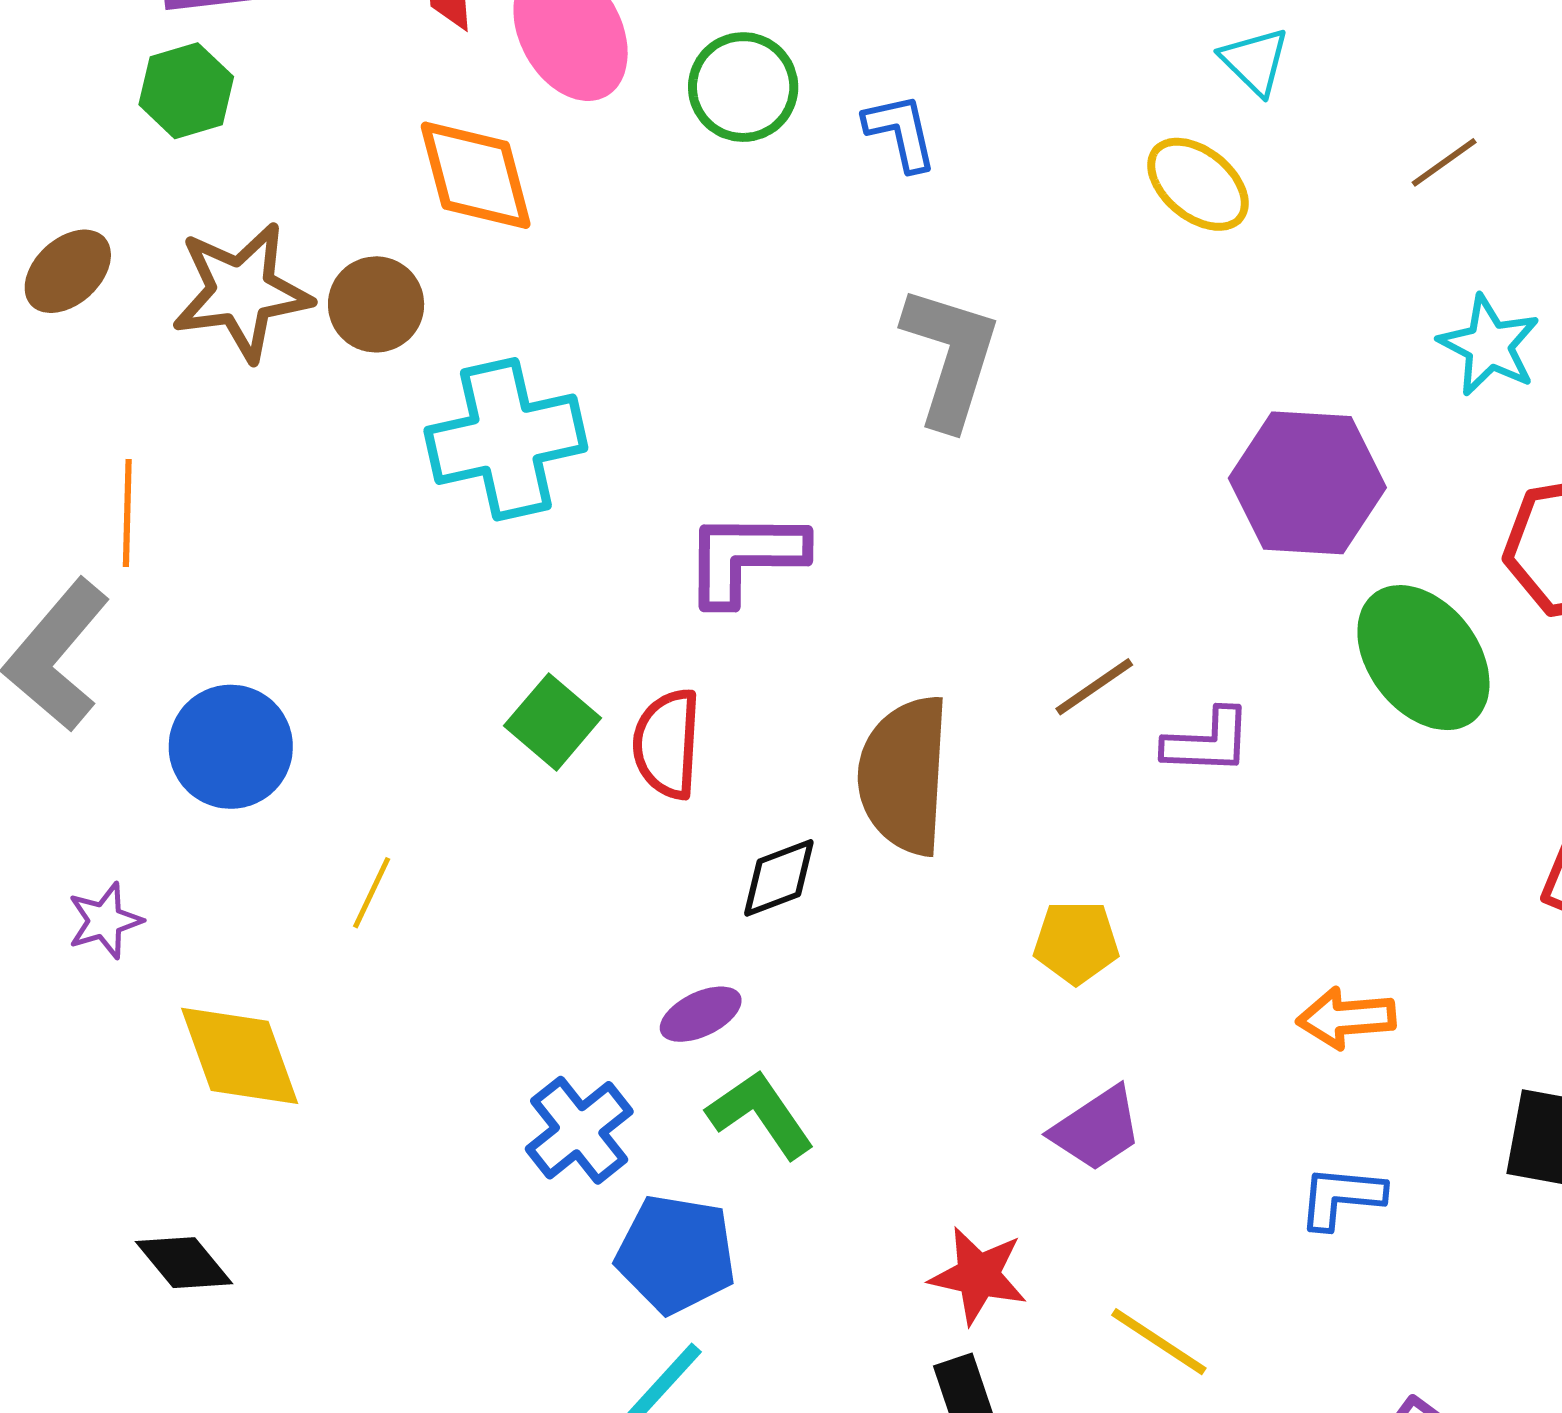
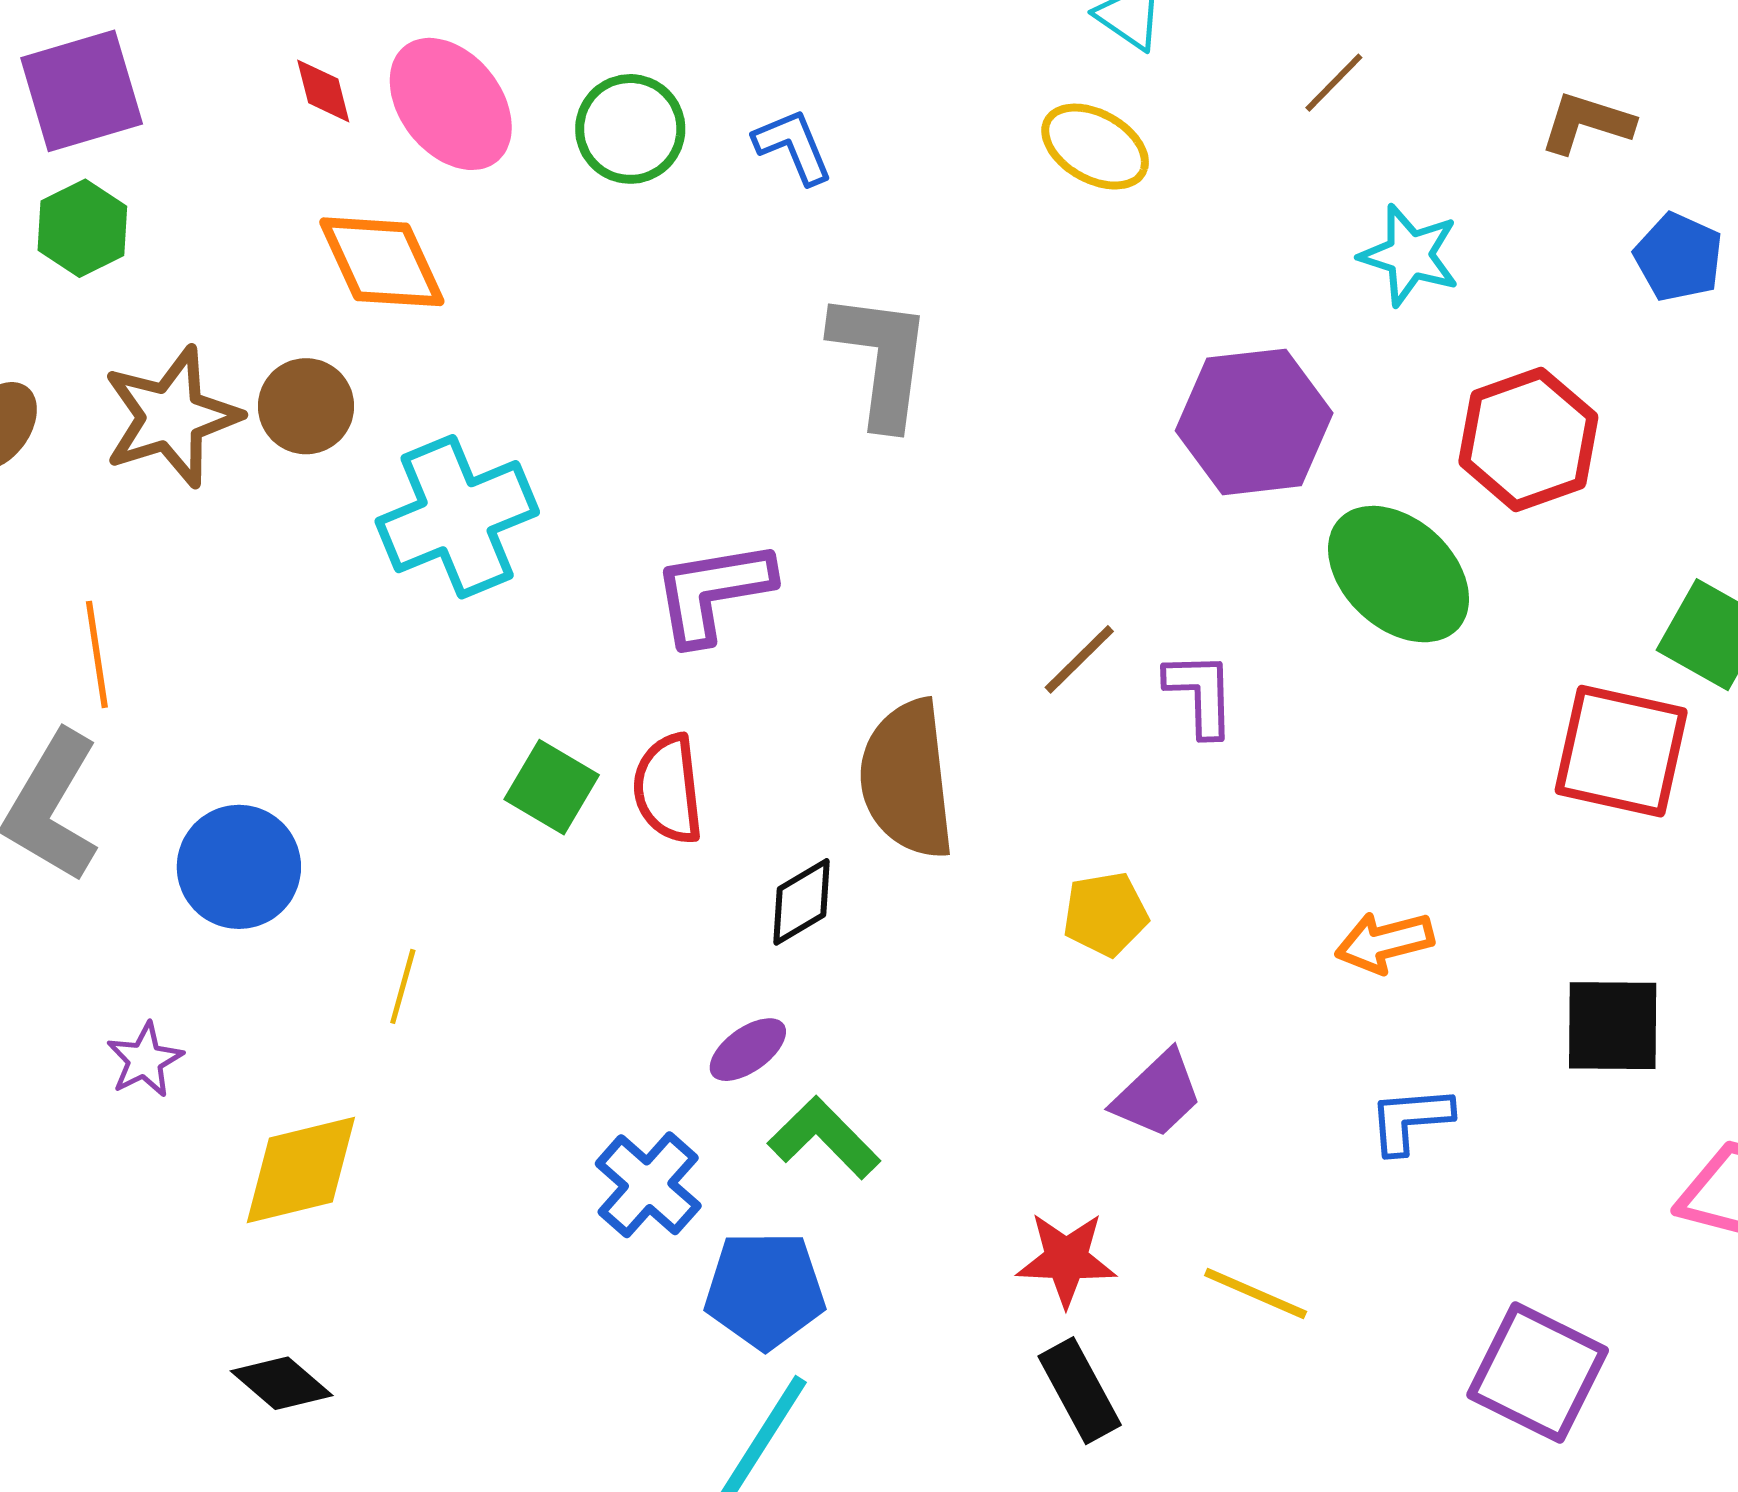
purple L-shape: (1208, 742) -> (1200, 694), turned -84
yellow diamond: (240, 1056) -> (301, 1170), turned -74

